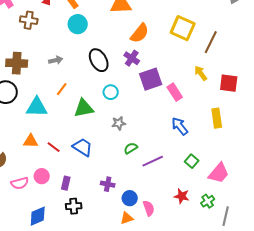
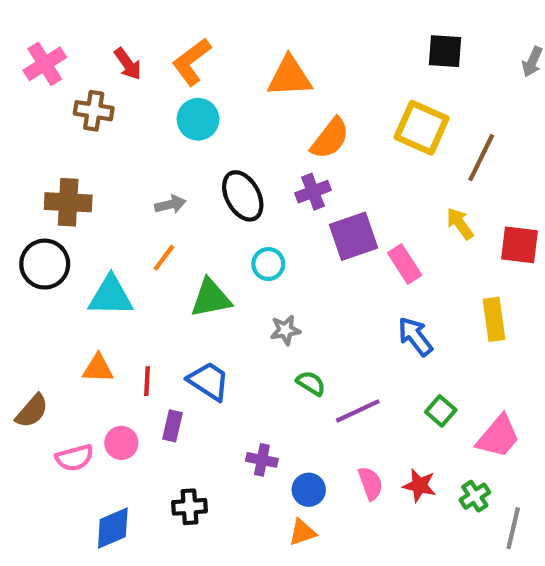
purple cross: (132, 58) -> (313, 192), turned 35
gray arrow: (56, 60) -> (170, 204), moved
red line: (54, 147) -> (147, 381), turned 56
green semicircle: (131, 148) -> (311, 383), turned 64
purple rectangle: (66, 183) -> (172, 426), moved
pink semicircle: (149, 208) -> (370, 483), moved

